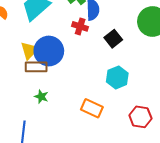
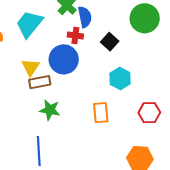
blue circle: (49, 51) -> (64, 59), moved
green star: (41, 97) -> (50, 110), size x1.5
orange rectangle: (92, 108) -> (101, 113), turned 70

